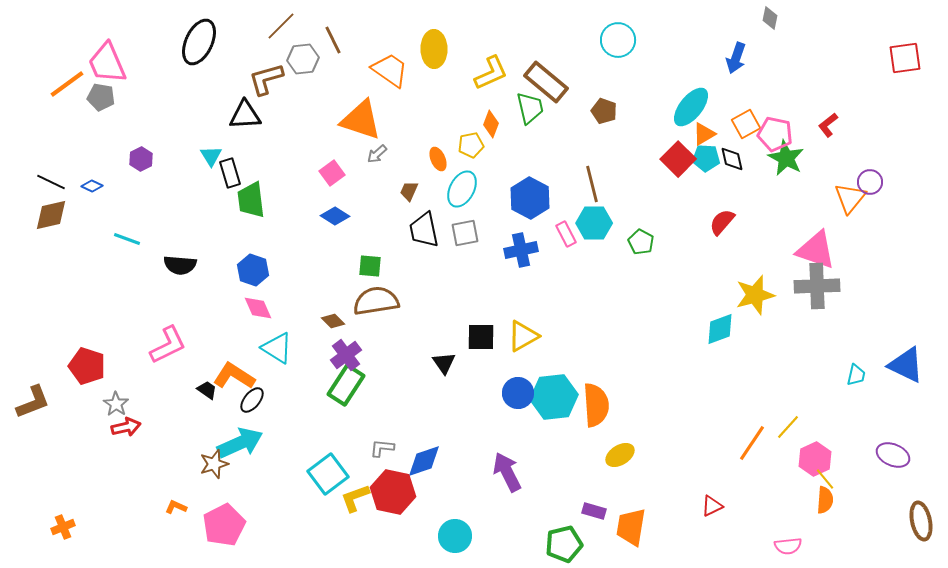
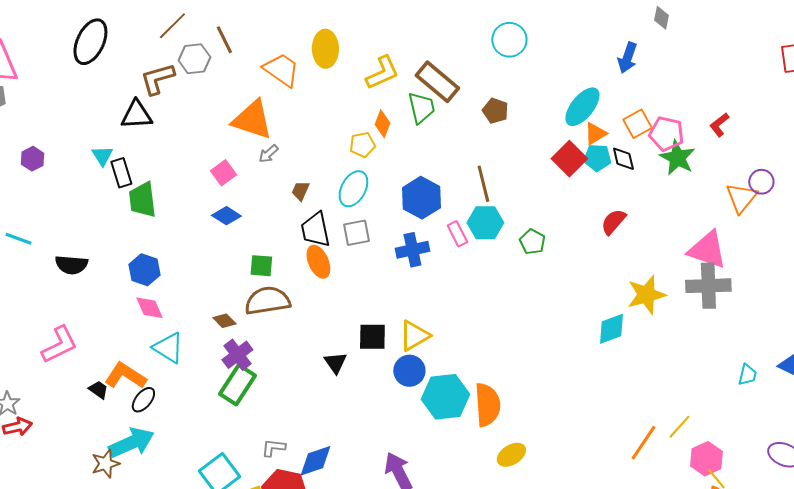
orange ellipse: (438, 159) -> (318, 262), moved, size x1.4
blue circle: (518, 393) -> (409, 371), moved

